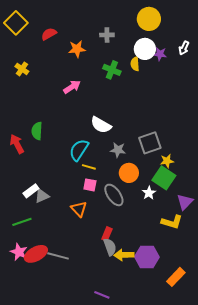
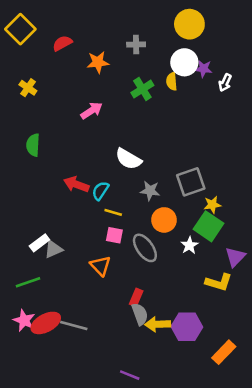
white arrow: (184, 48) -> (225, 83), moved
green cross: (112, 70) -> (142, 89), turned 36
green semicircle: (37, 131) -> (33, 145), moved
red arrow: (17, 144) -> (76, 184), moved, turned -42
cyan semicircle: (79, 150) -> (100, 191), size x0.7

